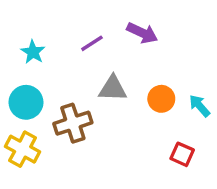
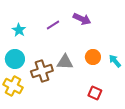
gray triangle: (113, 88) -> (65, 62), moved
red square: (182, 154) -> (95, 93), moved

